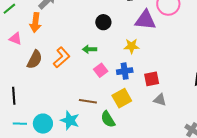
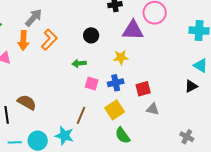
orange L-shape: (62, 57) -> (49, 39), moved
brown semicircle: (35, 60) -> (27, 102), moved, turned -84
pink square: (101, 70) -> (92, 84), turned -32
brown line: (88, 101) -> (81, 115), turned -72
green semicircle: (108, 119) -> (123, 135), moved

